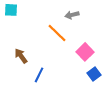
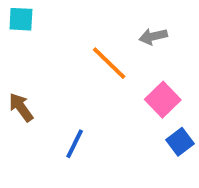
gray arrow: (72, 15) -> (153, 36), moved
brown arrow: (21, 56) -> (21, 107), moved

